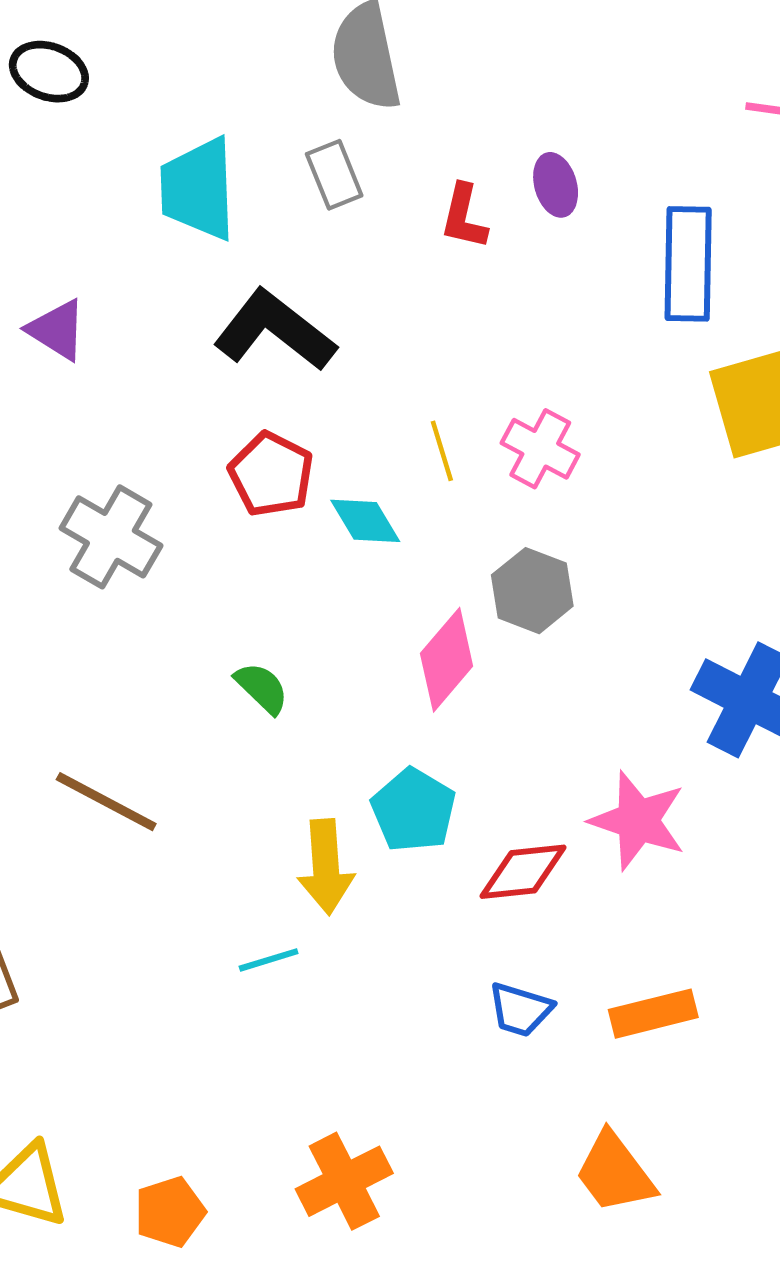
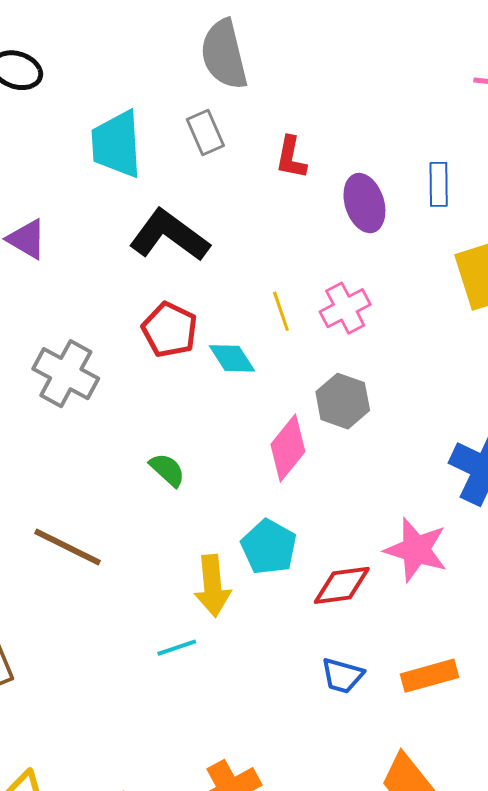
purple ellipse: (556, 185) -> (364, 203), moved, size x1.4
blue rectangle: (688, 264) -> (439, 184), size x0.6
pink cross: (540, 449) -> (345, 308), turned 36

